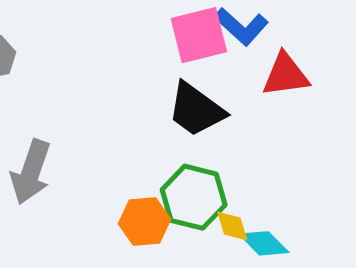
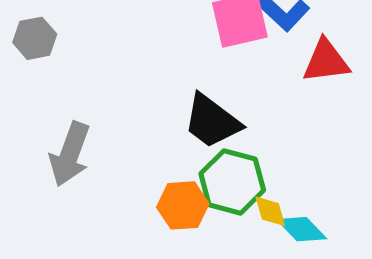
black trapezoid: (196, 110) -> (212, 121), moved

